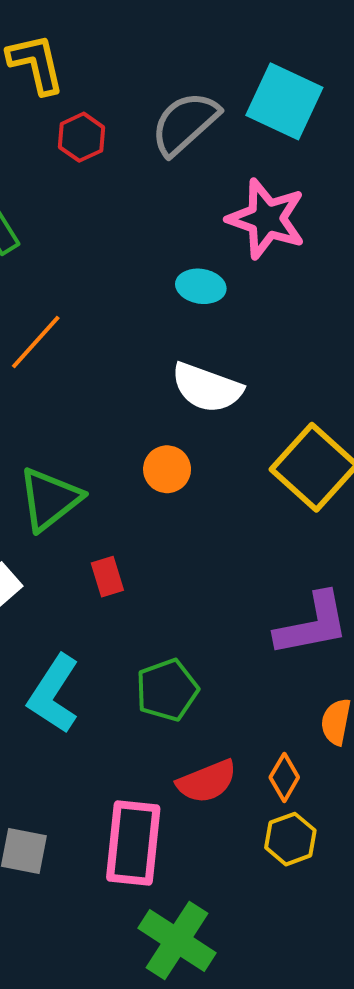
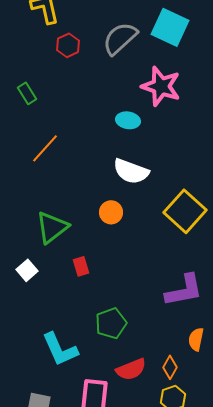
cyan L-shape: (54, 694) -> (60, 349), moved, turned -57

